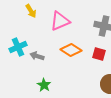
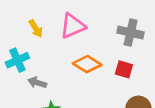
yellow arrow: (31, 11) -> (36, 29), moved
gray arrow: (37, 56) -> (37, 83), moved

